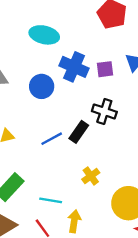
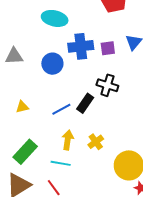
blue cross: (74, 67) -> (81, 46), turned -30
yellow arrow: (74, 221) -> (68, 140), moved

